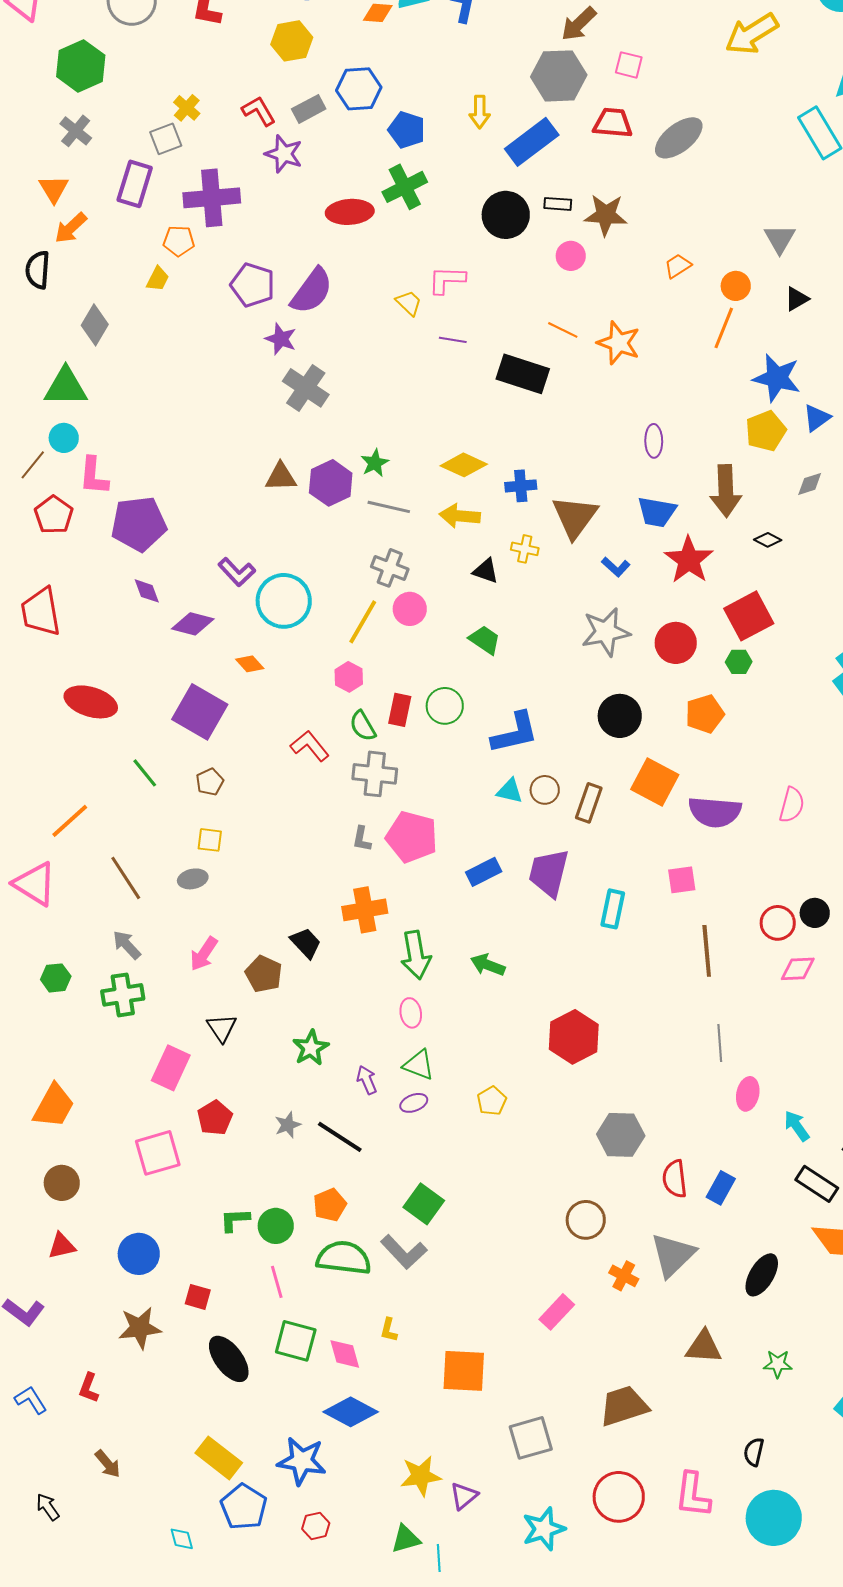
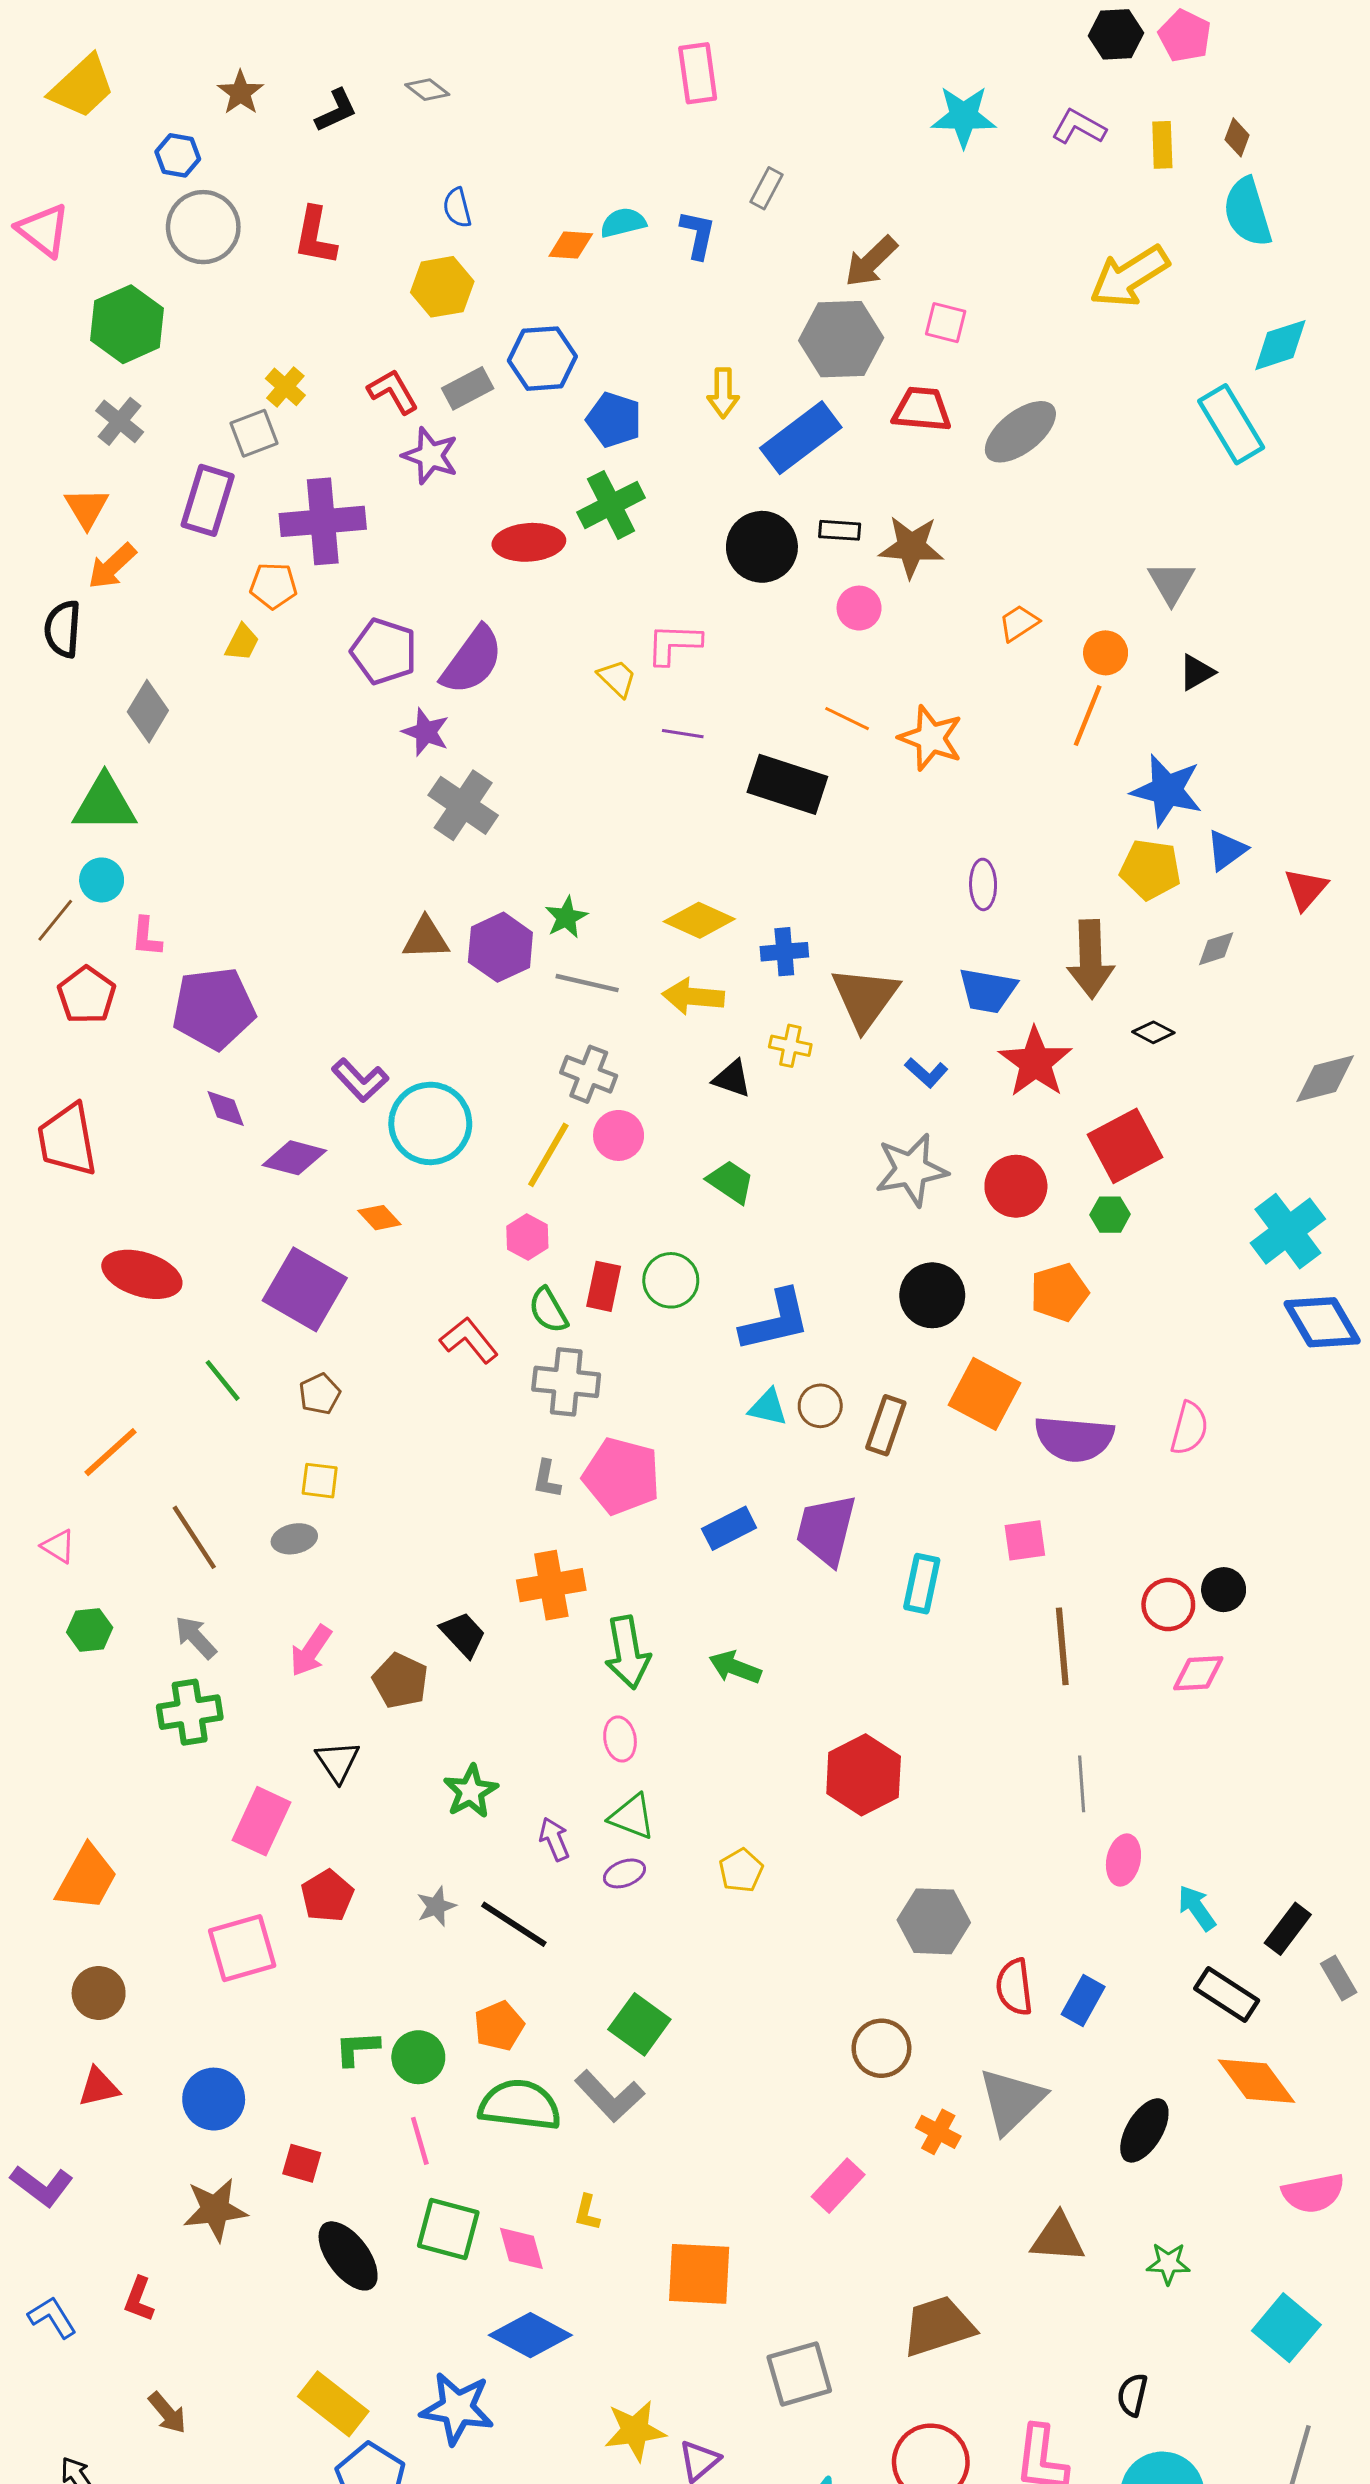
yellow pentagon: (766, 431) -> (1150, 870), turned 30
pink L-shape: (94, 476) -> (146, 937), size x0.7
pink triangle: (35, 884) -> (58, 1546), size x0.5
green hexagon: (56, 978) -> (90, 1630), moved

